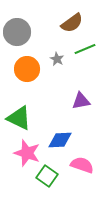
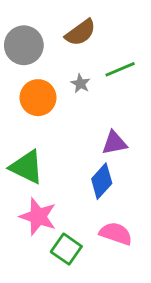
brown semicircle: (72, 23) -> (80, 33), moved
blue diamond: (60, 140) -> (102, 181), moved, turned -45

